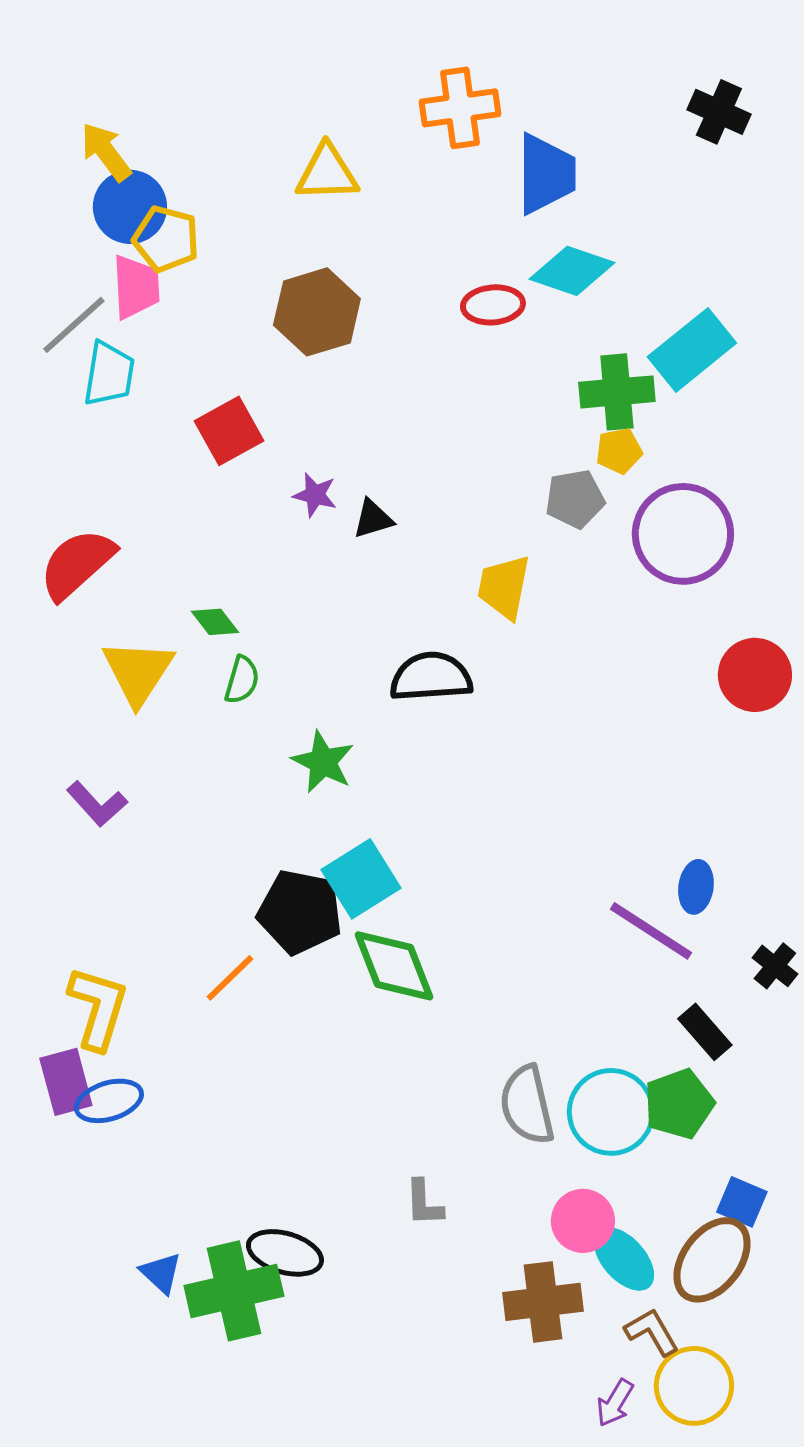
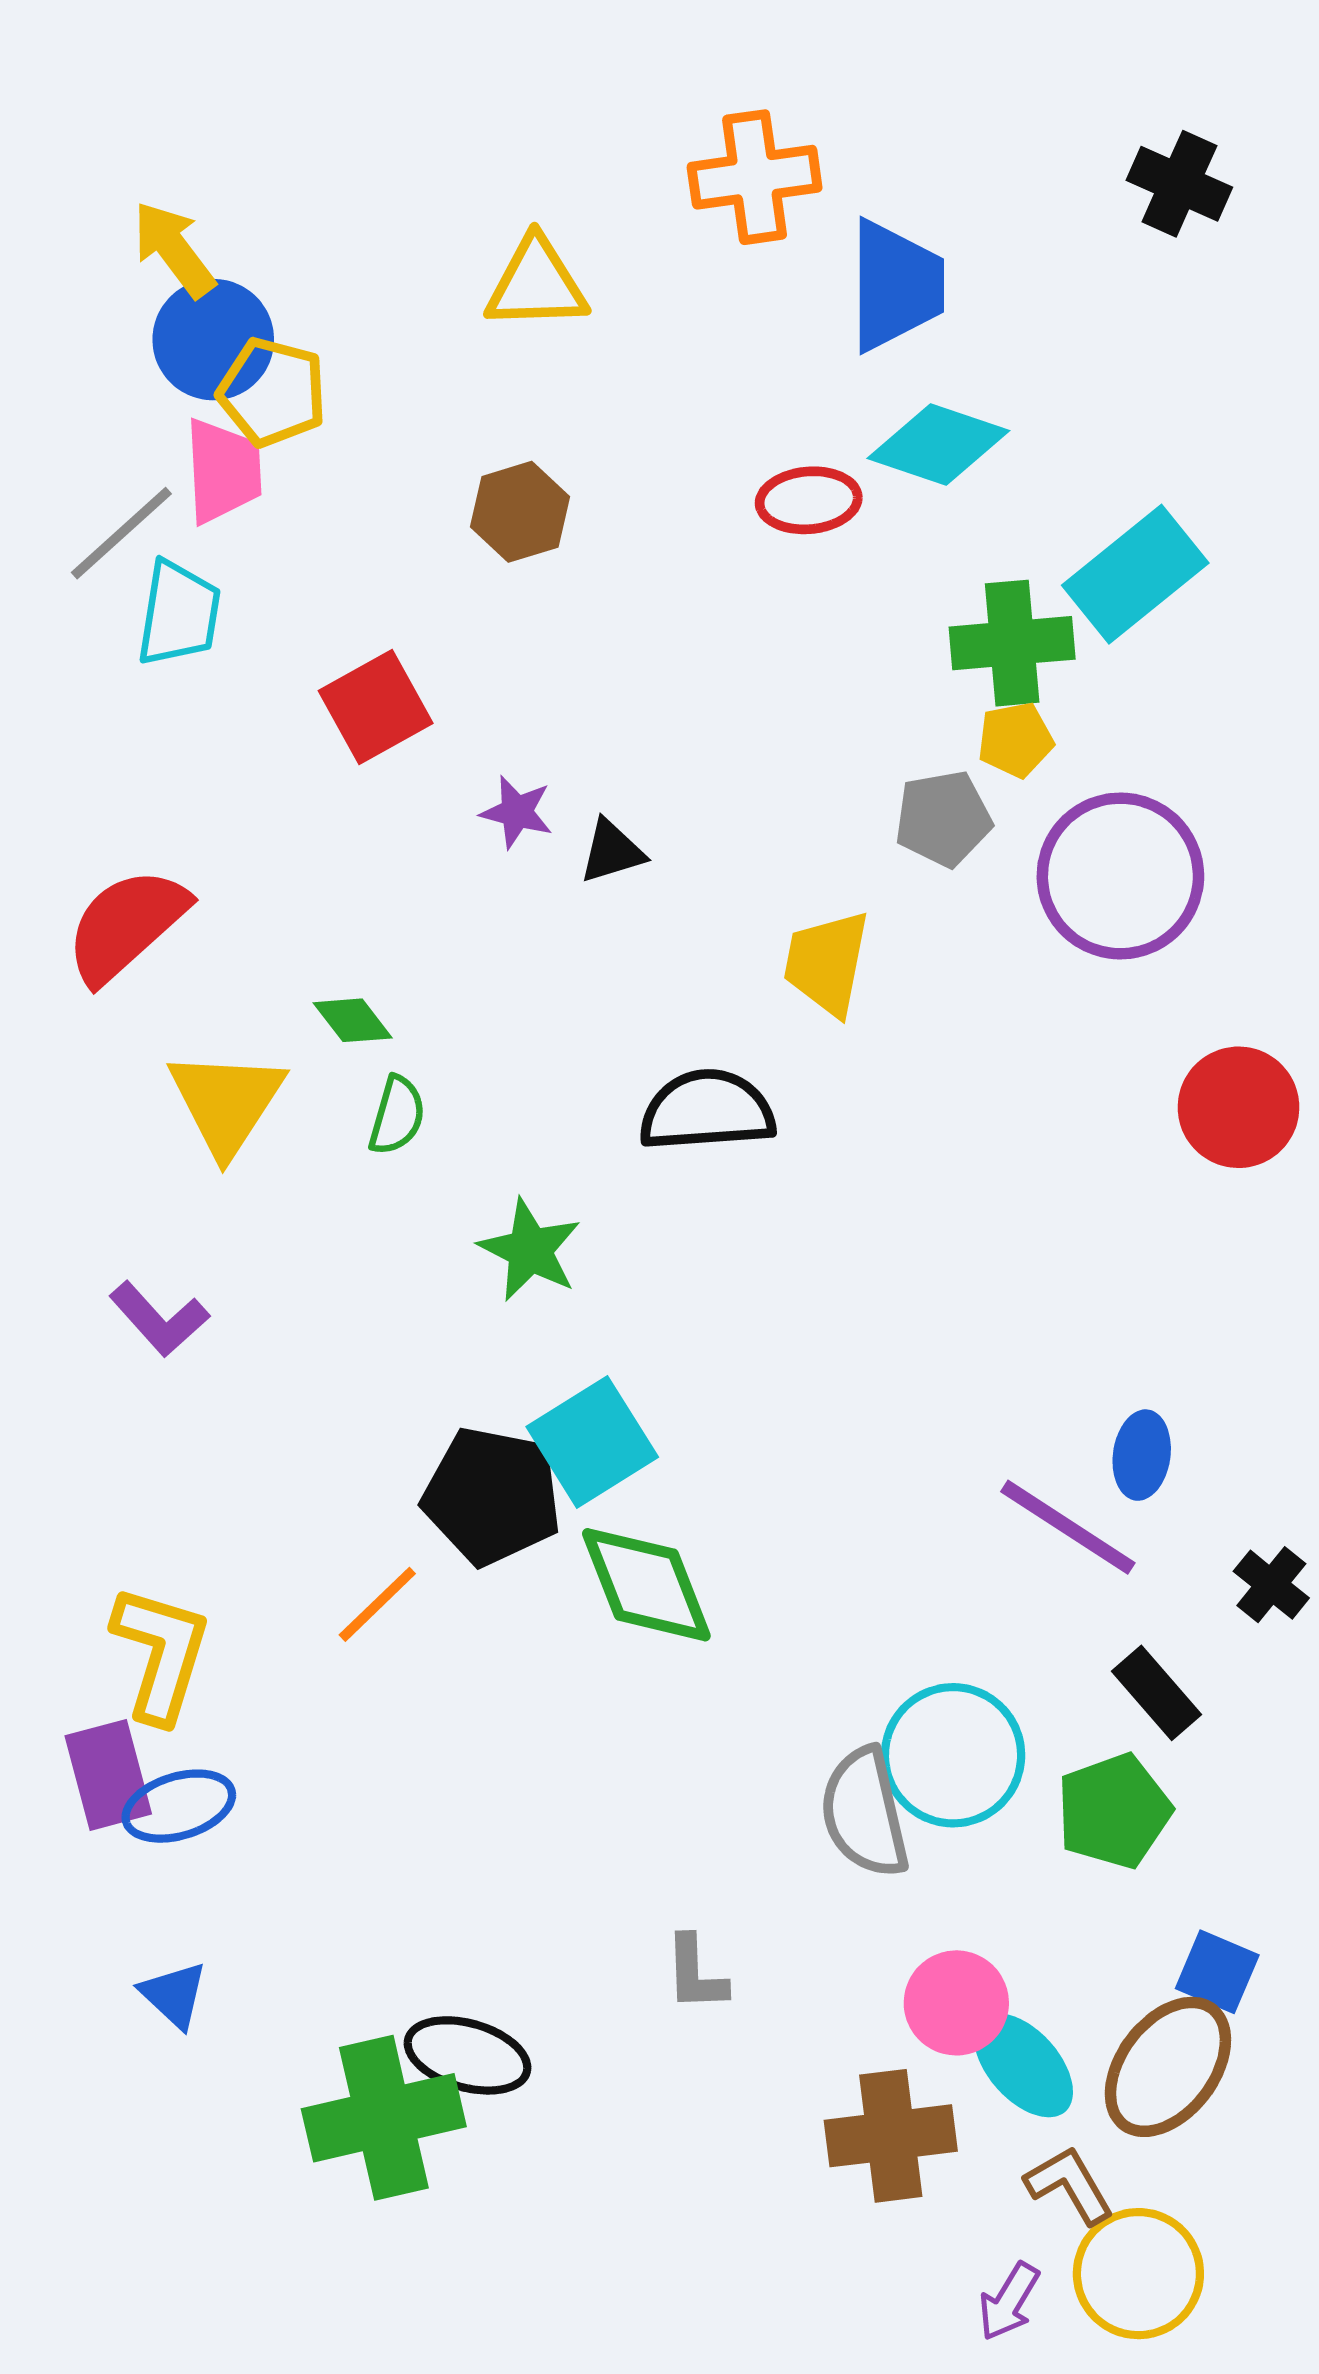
brown hexagon: (317, 312) -> (520, 512), size x0.7
cyan circle: (611, 1112) -> (953, 1755), moved
blue triangle: (161, 1273) -> (174, 1995), moved

